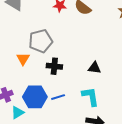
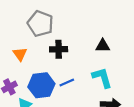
gray pentagon: (41, 41) -> (40, 24), turned -30
orange triangle: (23, 59) -> (20, 54), moved

